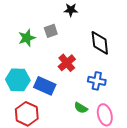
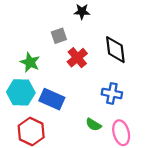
green star: (27, 38) -> (30, 62), moved, turned -30
red cross: (67, 63) -> (77, 58), moved

